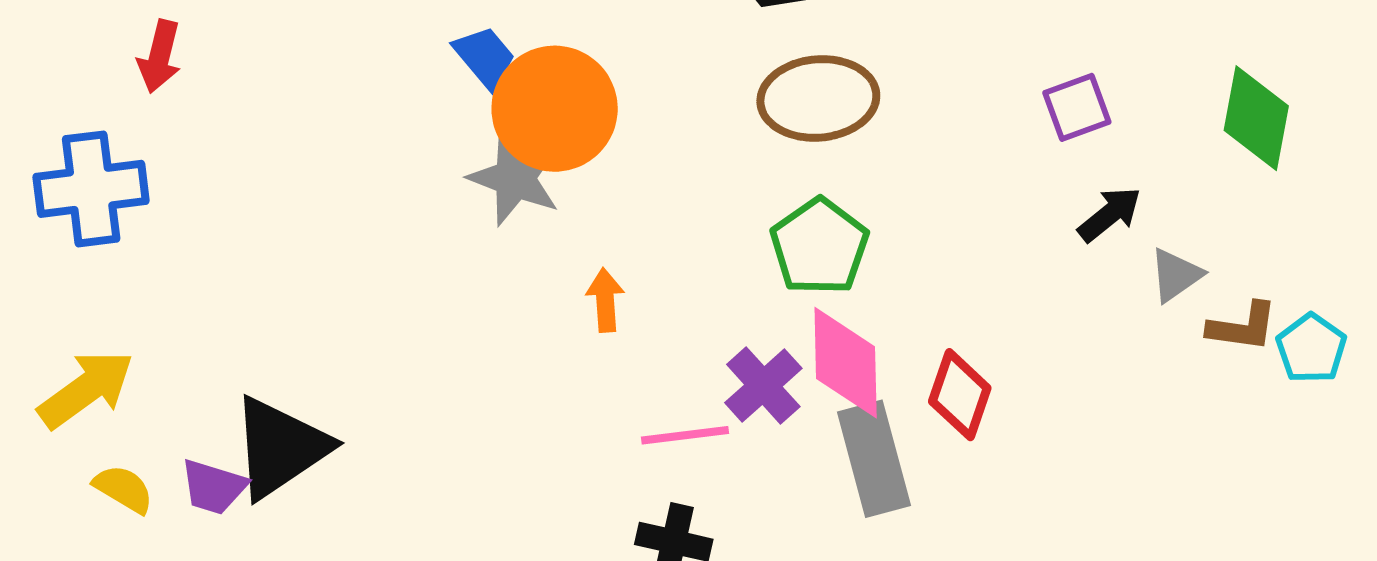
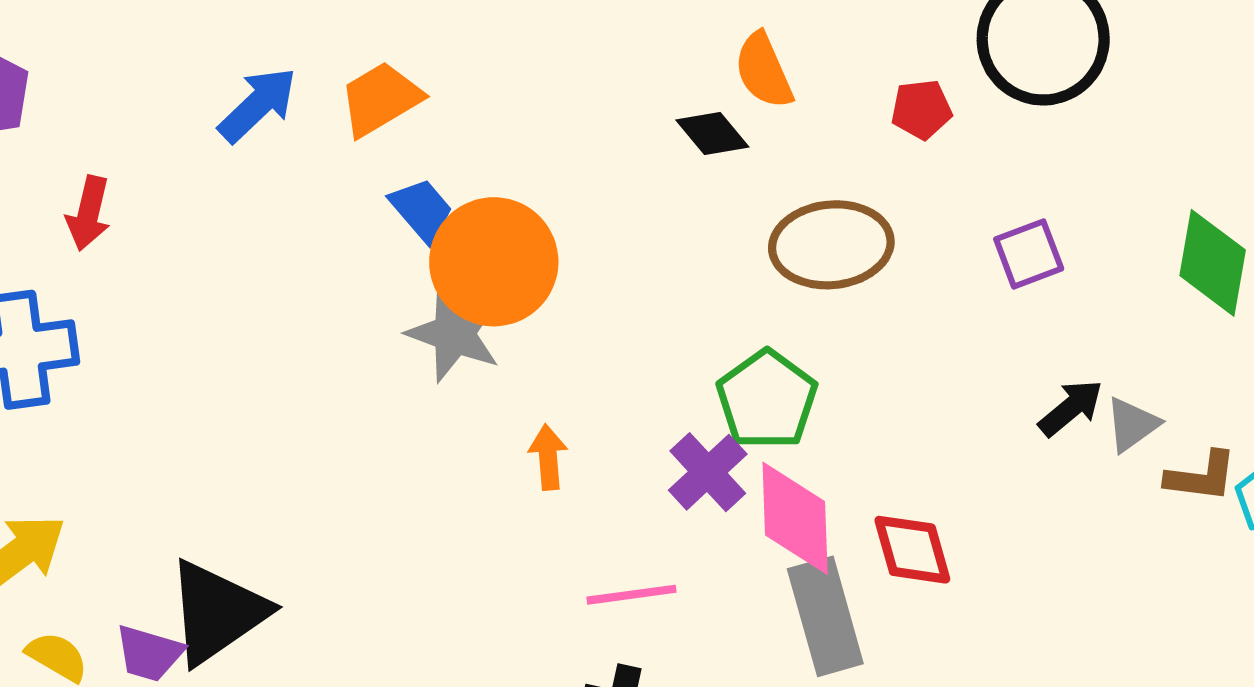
brown ellipse: (818, 98) -> (831, 245), moved
black arrow: (1110, 214) -> (1071, 408), moved
purple cross: (763, 386) -> (708, 472), moved
red diamond: (960, 395) -> (912, 550), turned -34

